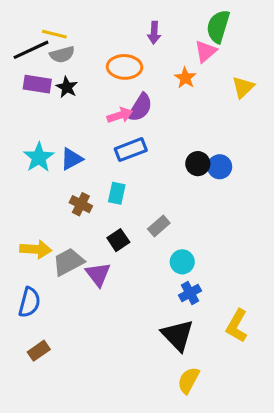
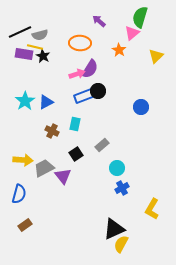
purple arrow: (154, 33) -> (99, 21), turned 128
yellow line: (54, 34) -> (35, 47), moved
black circle: (198, 164) -> (98, 91), moved
black triangle: (178, 335) -> (114, 229), moved, turned 50

